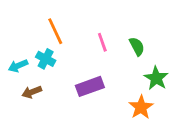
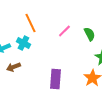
pink line: (102, 42) -> (64, 31), turned 64
purple rectangle: (90, 86) -> (55, 79), moved, turned -66

